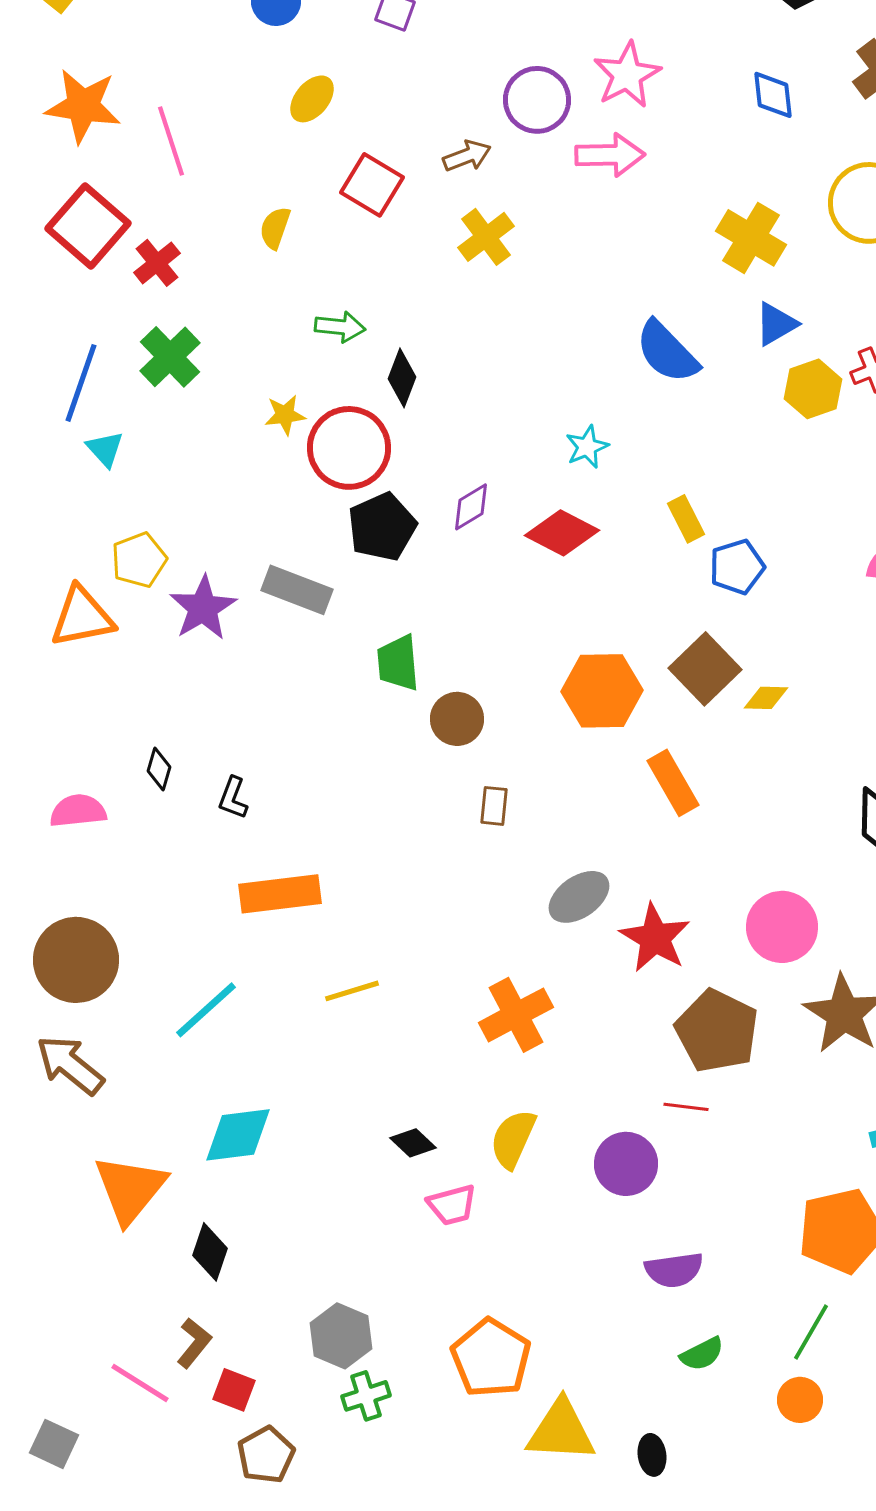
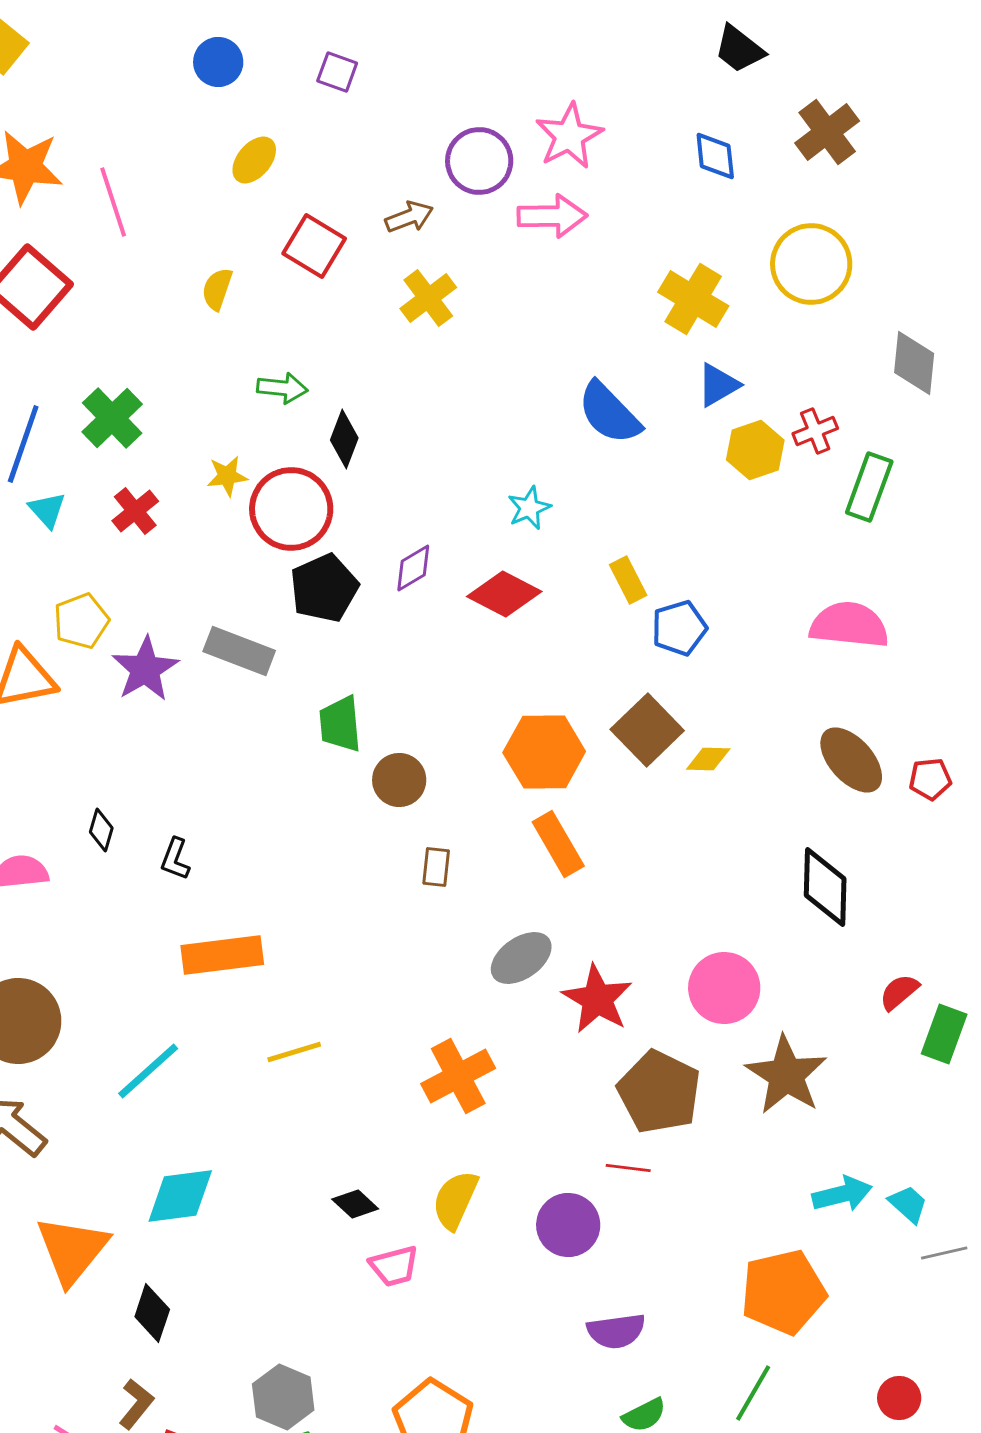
red cross: (157, 263) -> (135, 511), moved
orange rectangle: (673, 783) -> (558, 844), moved

